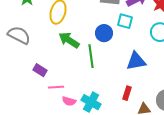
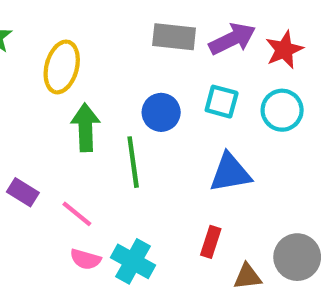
cyan square: (125, 21) -> (222, 102), moved
green arrow: (69, 40) -> (85, 127), turned 55
pink line: (56, 87) -> (77, 214), moved, turned 42

